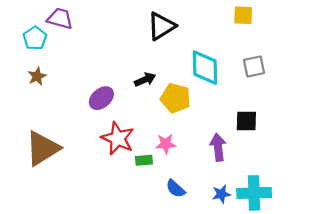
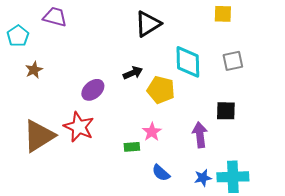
cyan pentagon: (35, 38) -> (18, 36), moved
red star: (118, 138) -> (79, 127), moved
pink star: (166, 144) -> (152, 132), turned -30

